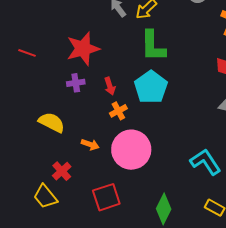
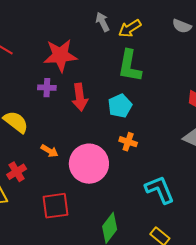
red arrow: (110, 86) -> (80, 97), size x1.5
cyan pentagon: (151, 87) -> (120, 106), size x0.7
orange cross: (118, 111) -> (128, 142), moved, turned 36

